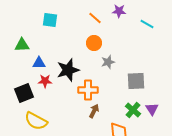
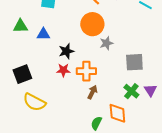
orange circle: (94, 43) -> (92, 24), size x1.5
blue triangle: (39, 63) -> (43, 34), moved
black star: (68, 70) -> (66, 51), size x0.7
red star: (45, 81) -> (63, 70), moved

